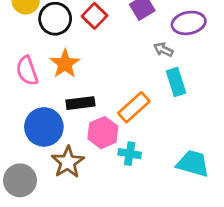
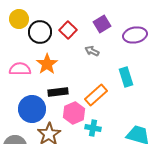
gray arrow: (163, 50) -> (92, 51), moved
pink semicircle: (27, 71) -> (20, 69), turned 110

